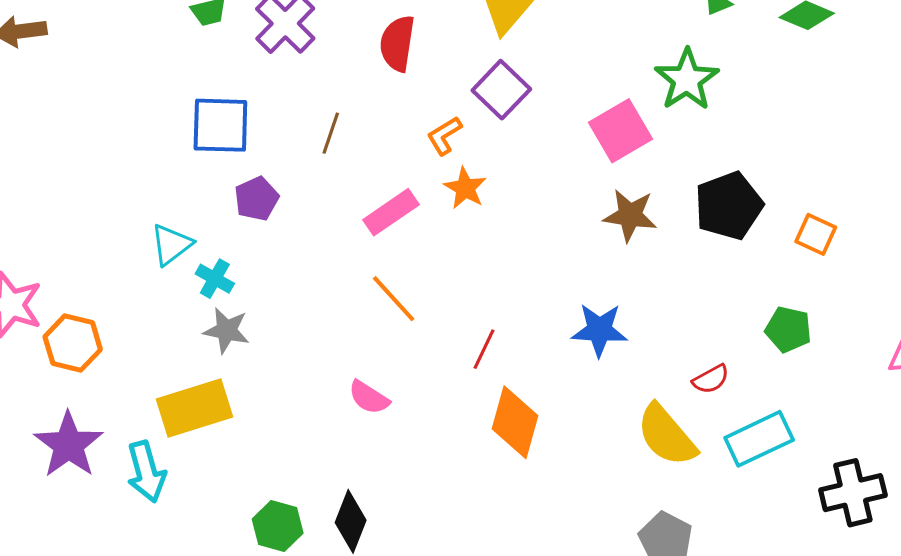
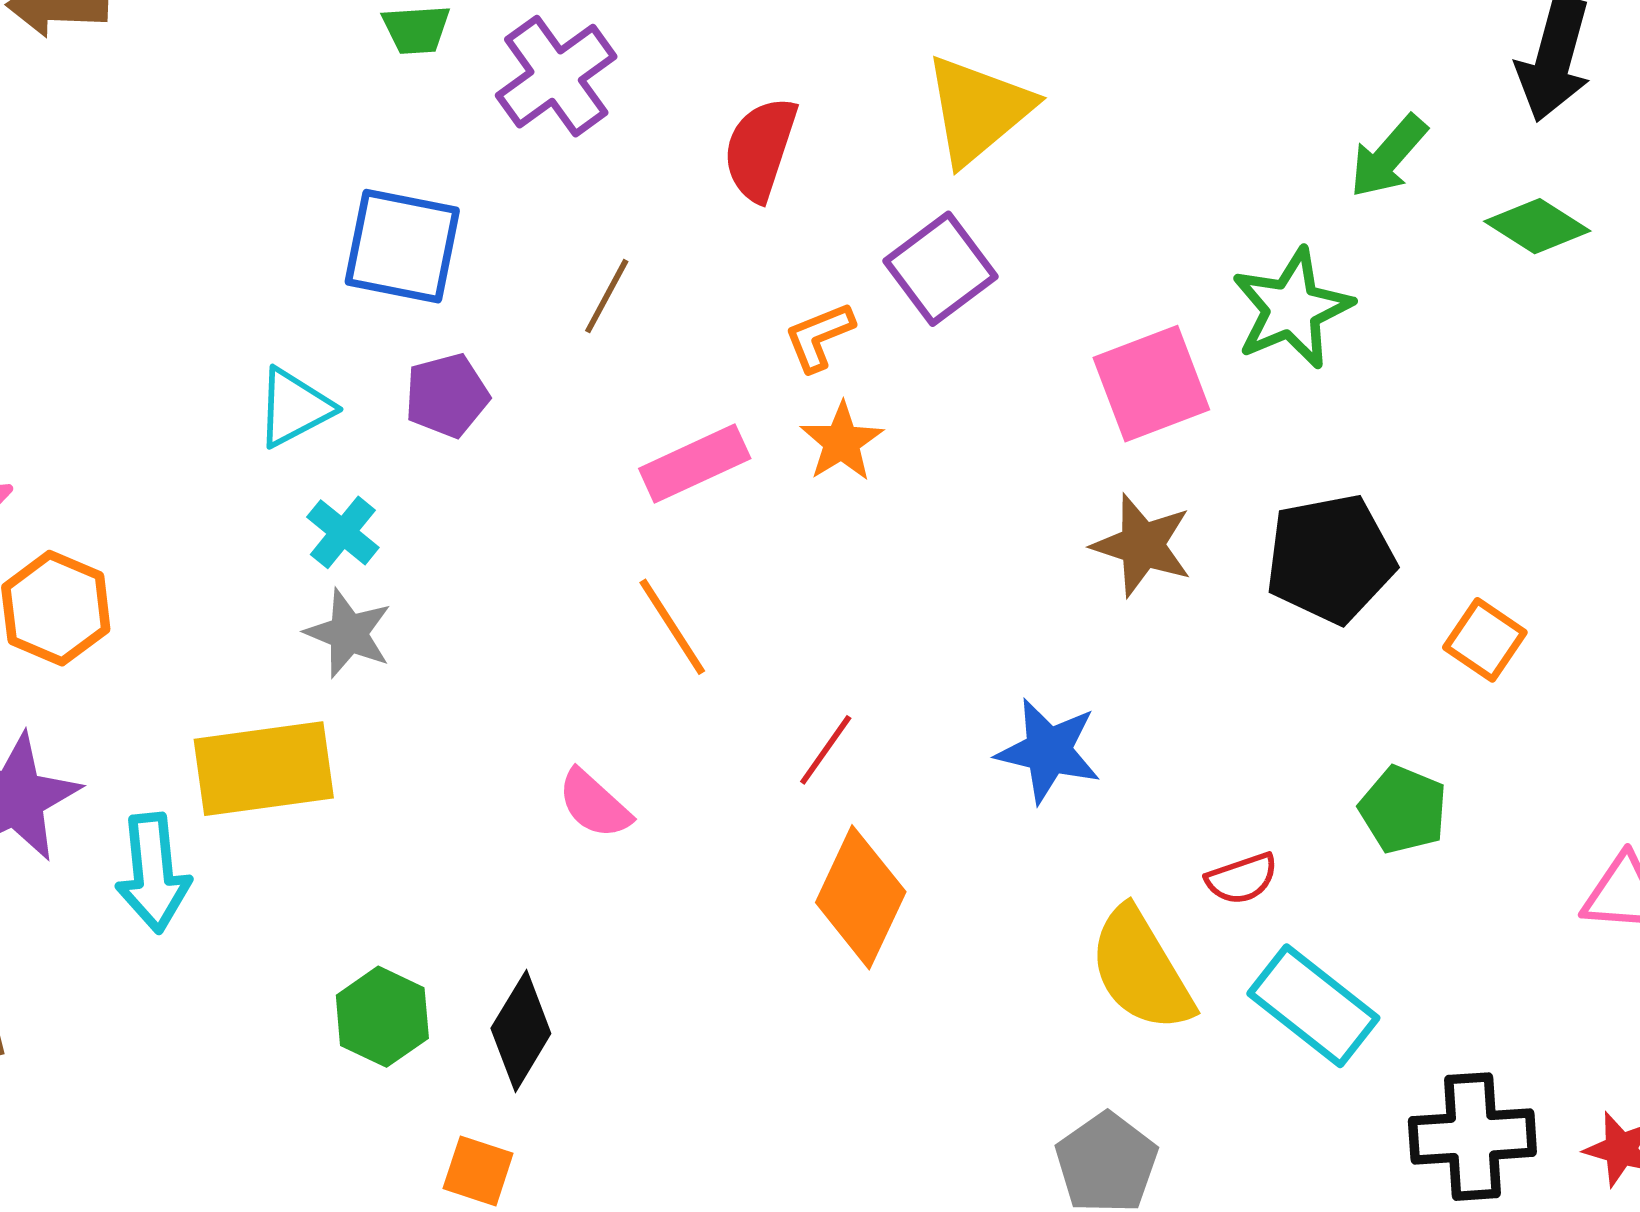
cyan triangle: (171, 245) -> (294, 408), moved
cyan rectangle: (759, 439) -> (1313, 1006), turned 54

